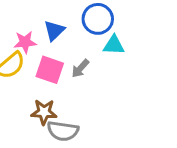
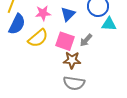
pink star: (25, 42) -> (43, 13), moved
brown star: (44, 112) -> (72, 60), moved

